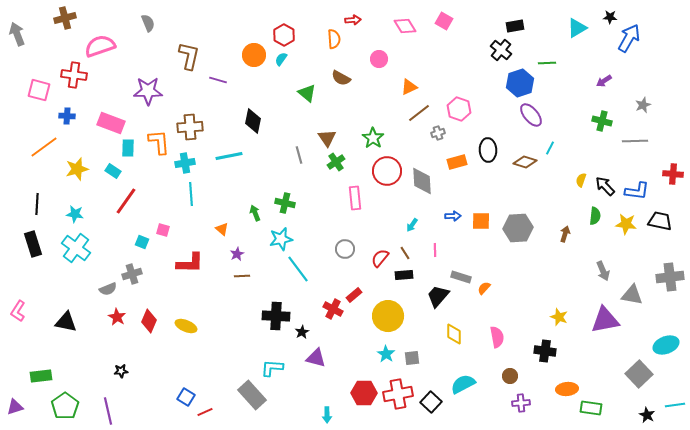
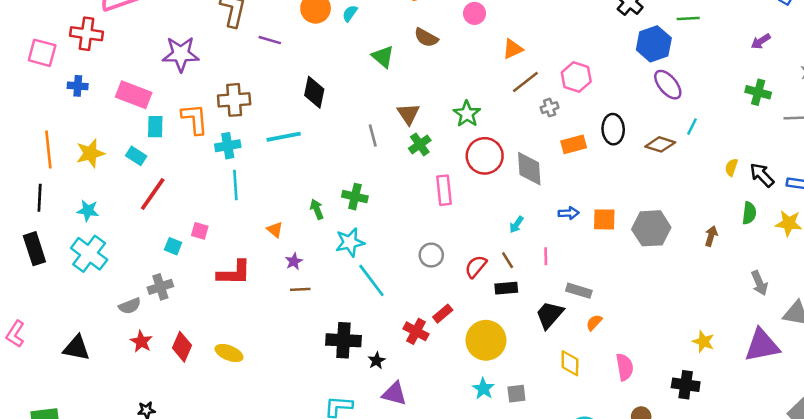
orange line: (44, 147) -> (48, 149), moved, turned -60
orange semicircle: (484, 288) -> (594, 322), moved

